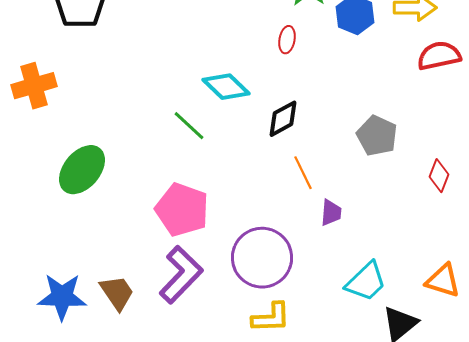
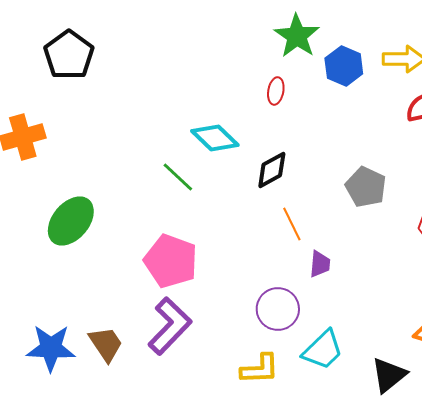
purple circle: (262, 258) -> (278, 309), moved, size x0.7
cyan trapezoid: (366, 282) -> (323, 350), moved

